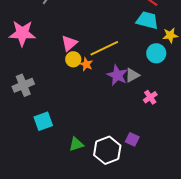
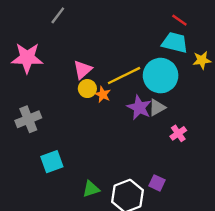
cyan circle: (156, 53) -> (161, 76), moved, size x1.5

